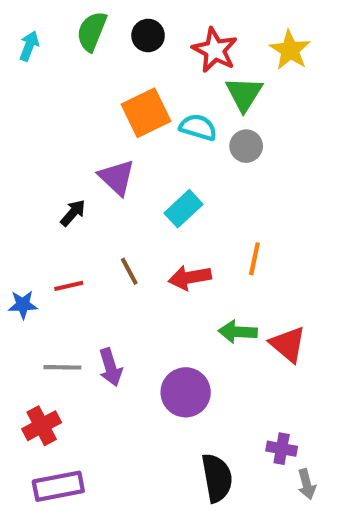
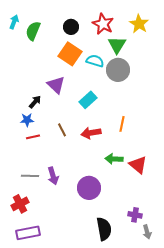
green semicircle: (92, 31) -> (33, 31), moved
black circle: (148, 35) -> (71, 27), moved
orange square: (146, 113) -> (70, 54), turned -30
gray circle: (246, 146) -> (118, 70), size x1.5
blue star: (23, 305) -> (27, 120), moved

